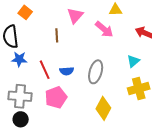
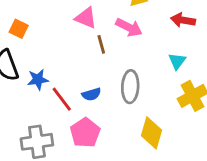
pink triangle: (75, 15) -> (86, 18), turned -36
brown line: (57, 35) -> (101, 44), moved
blue star: (19, 59) -> (38, 79), moved

